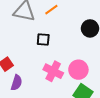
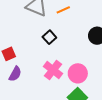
black square: (43, 39) -> (49, 37), turned 32

